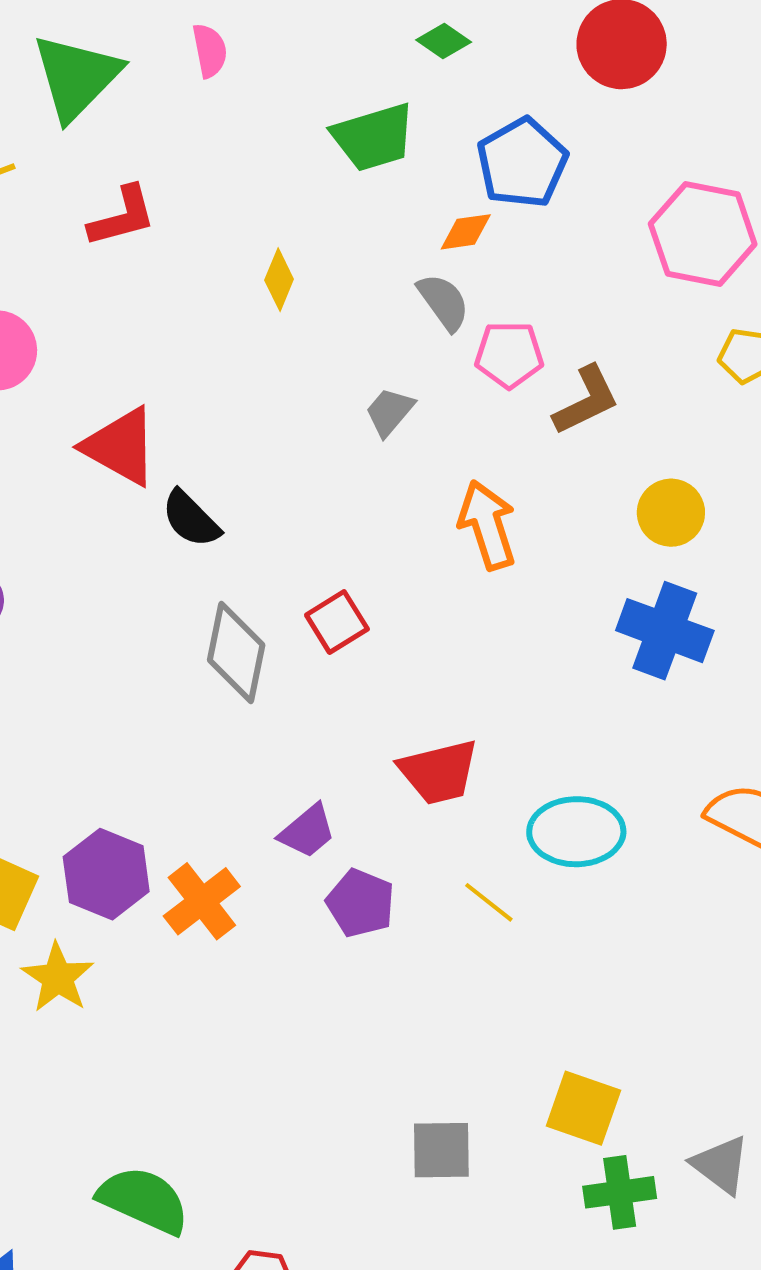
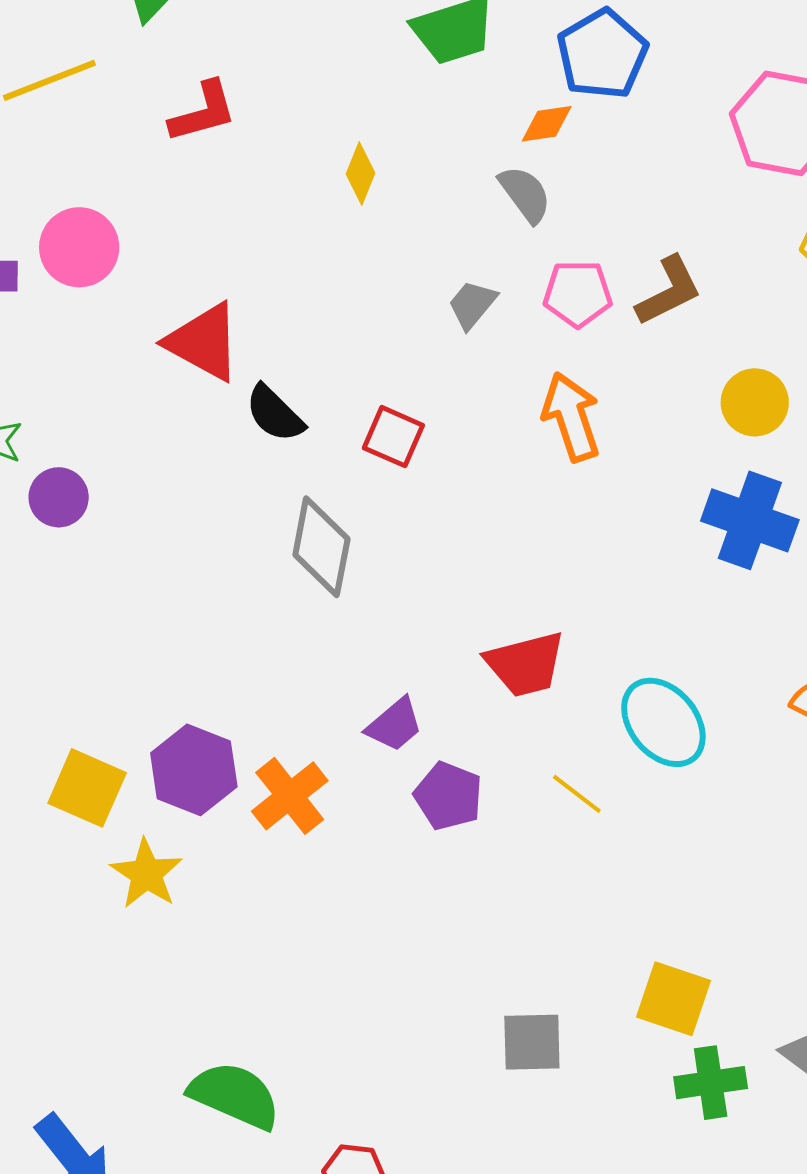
pink pentagon: (509, 355) -> (578, 294), moved
red square: (337, 622) -> (393, 437), moved, turned -34
cyan ellipse: (576, 832) -> (663, 722), turned 52

